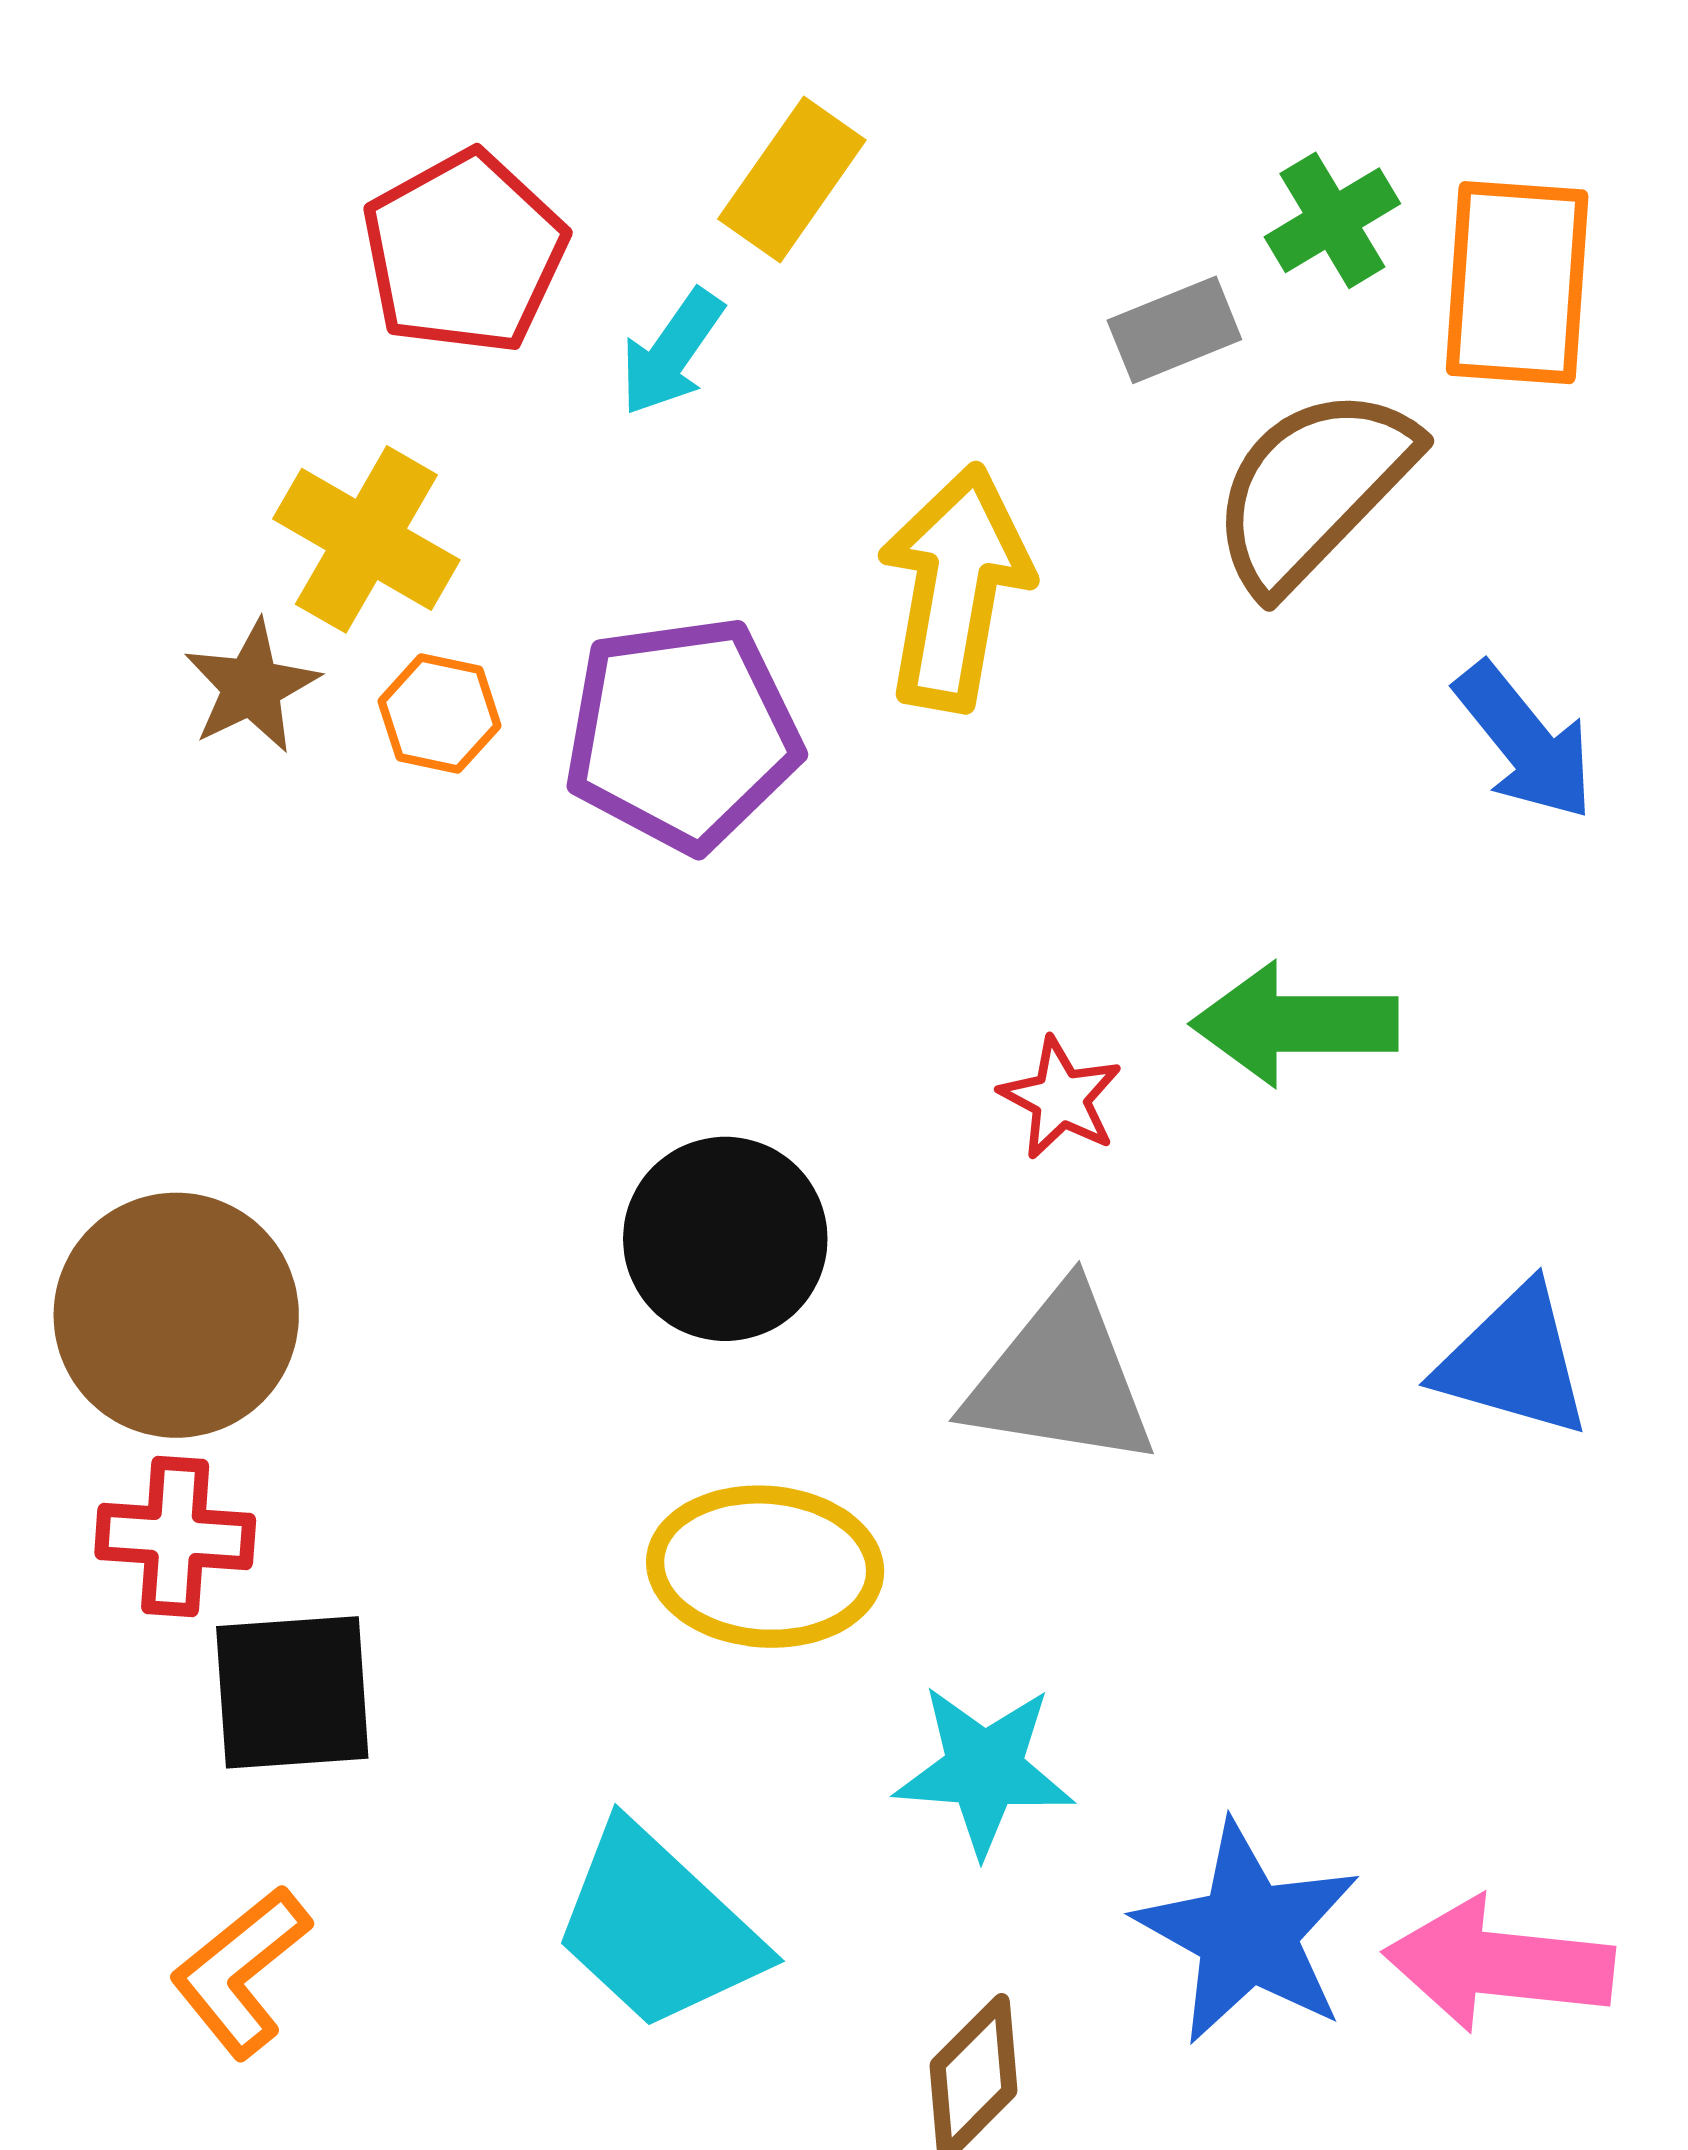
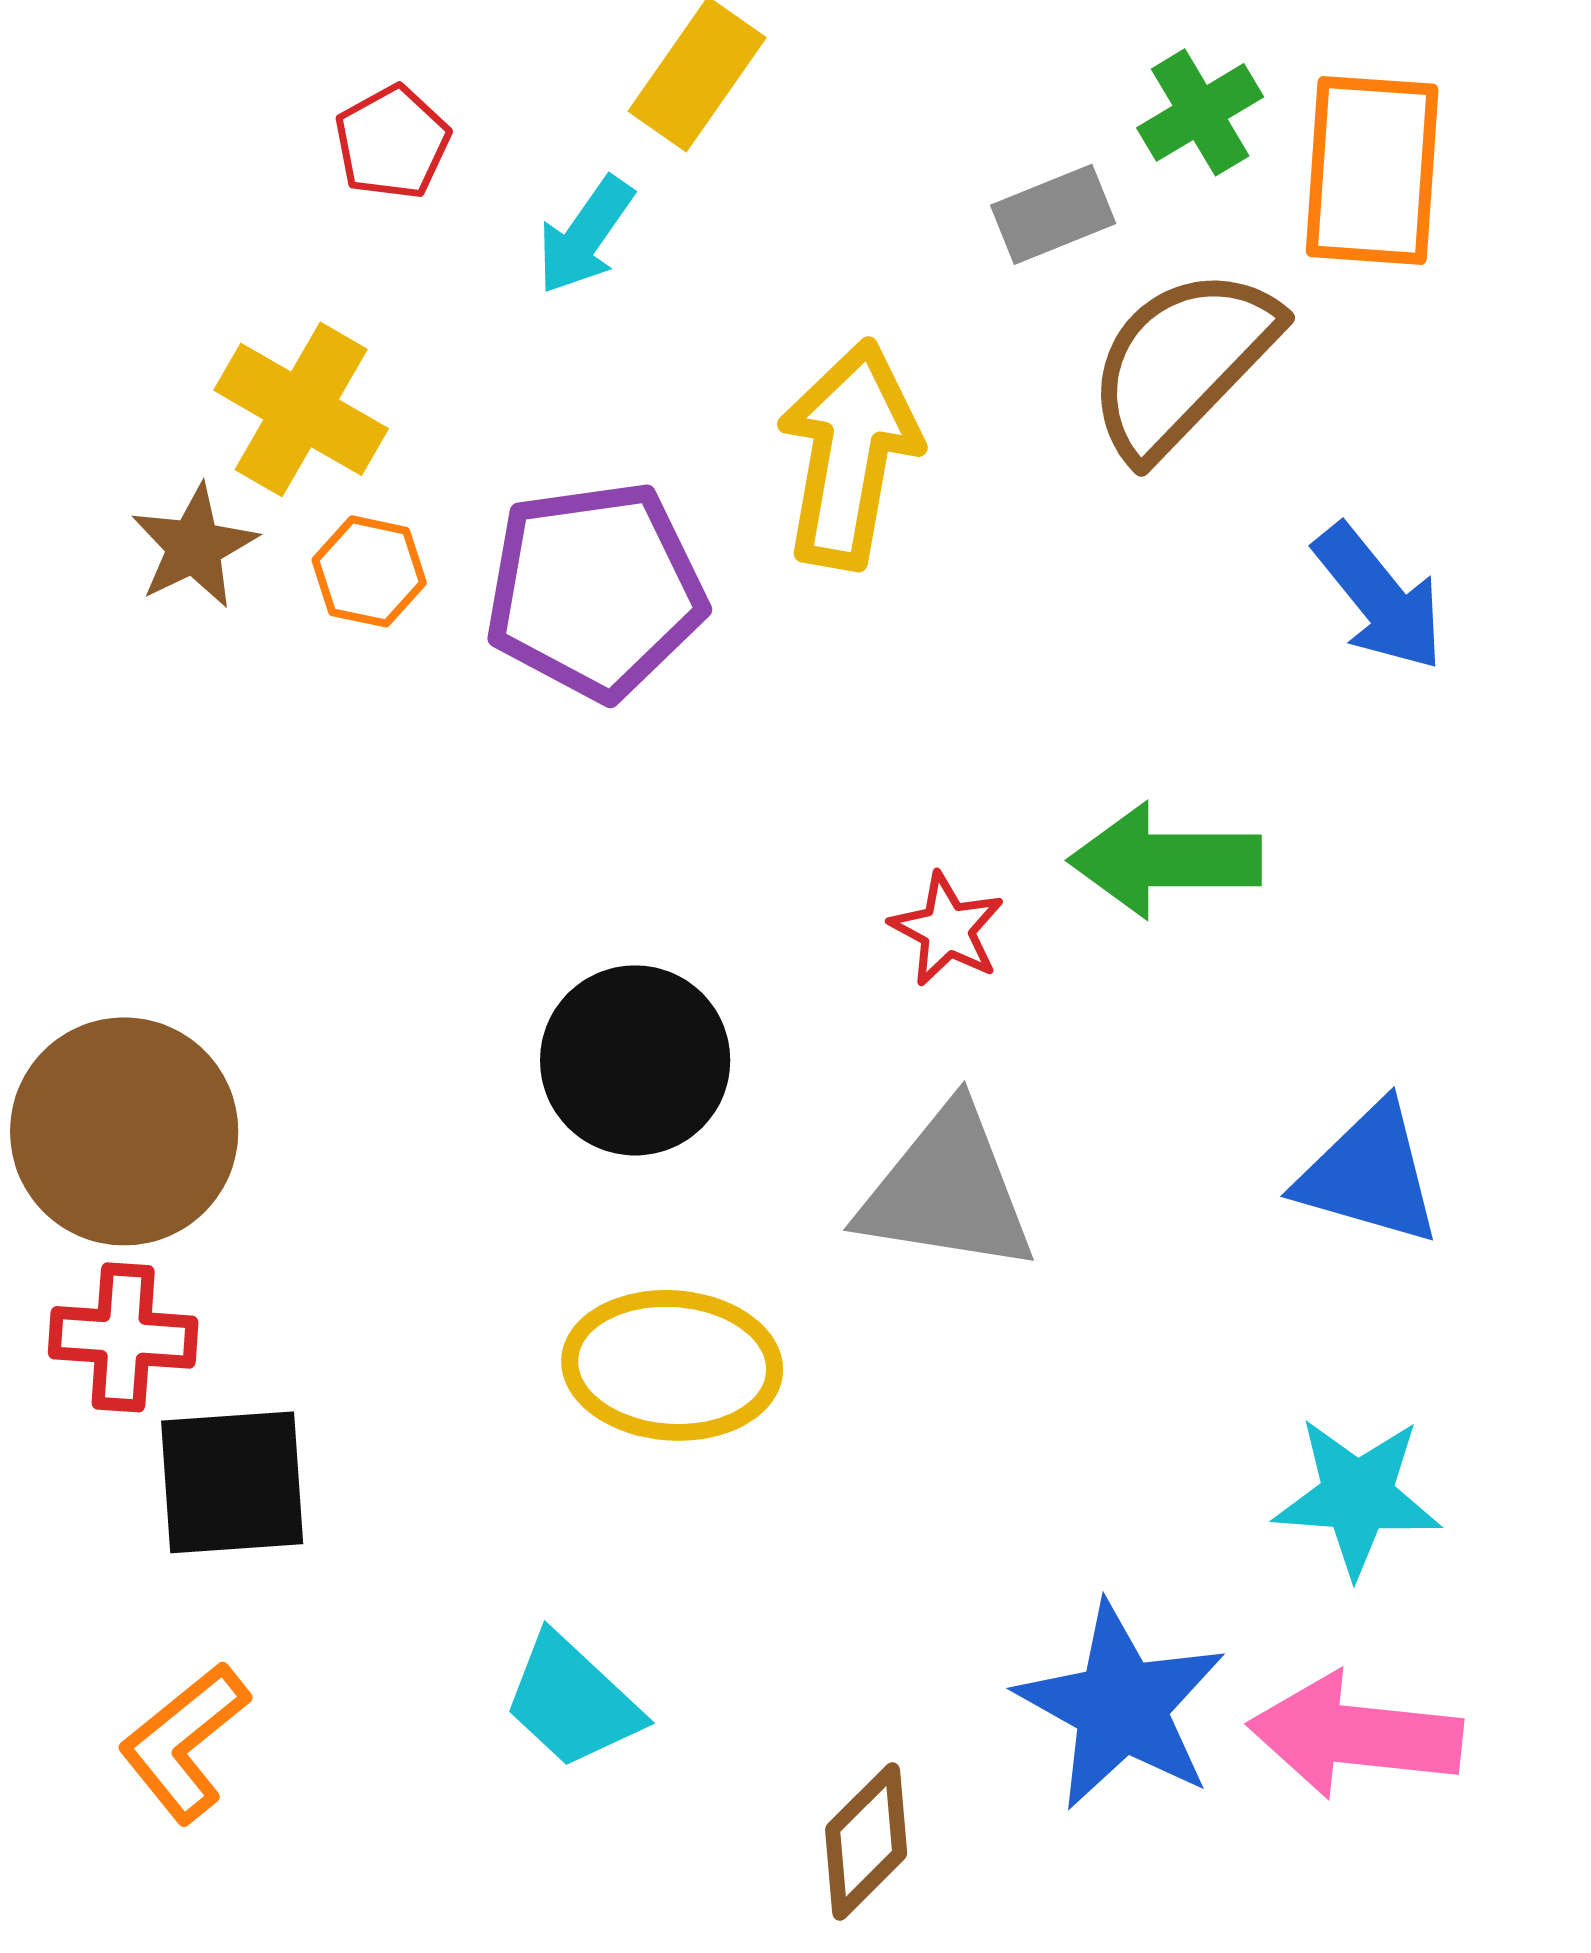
red pentagon: (464, 253) -> (392, 142), size x0.6
cyan star: (984, 1770) -> (1357, 1496), moved
cyan trapezoid: (658, 1928) -> (572, 1701), size x0.7

